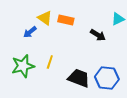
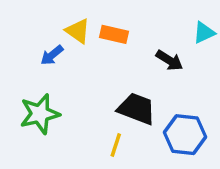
yellow line: (50, 62) -> (116, 145), moved
black trapezoid: (79, 78) -> (137, 109), moved

